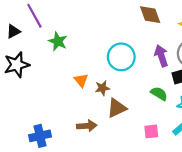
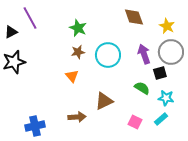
green star: (58, 41) -> (78, 28), moved
brown star: (102, 88) -> (78, 52), moved
pink square: (151, 131) -> (135, 122), turned 32

